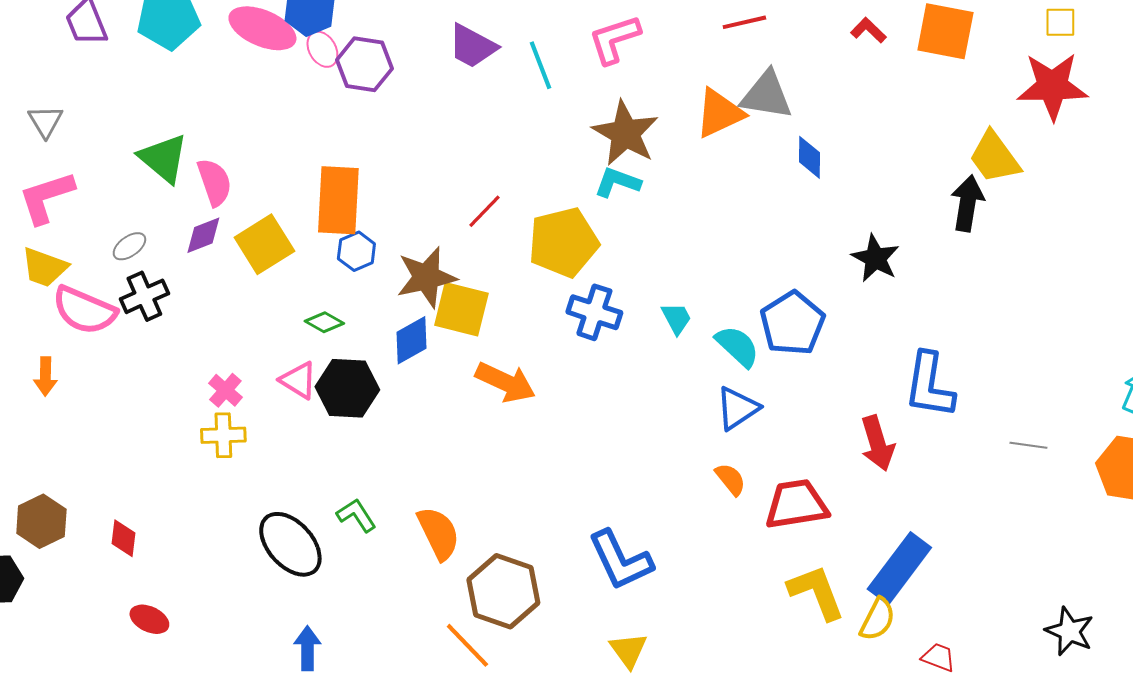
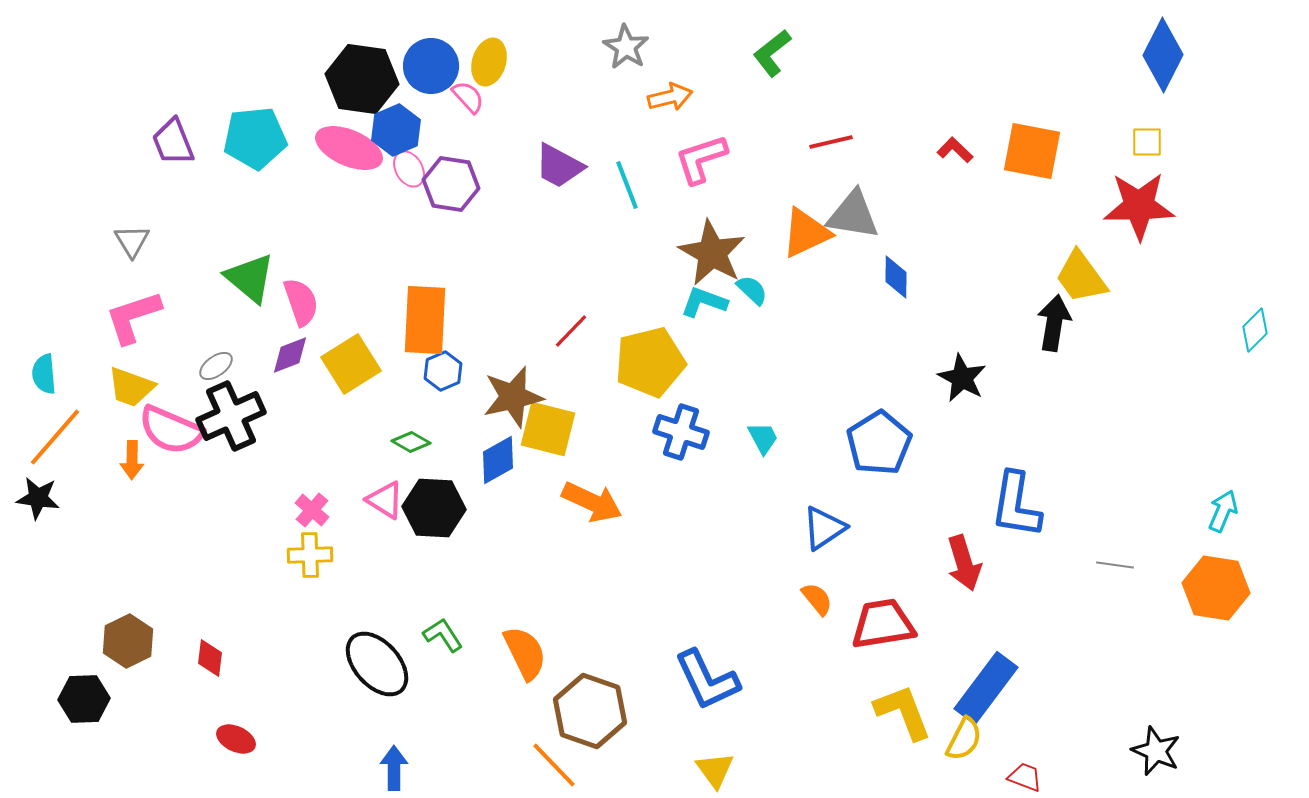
black cross: (144, 296) -> (231, 416), size x1.4
cyan semicircle: (737, 346) -> (752, 290), moved, size x0.7
orange arrow: (45, 376) -> (132, 460), moved

